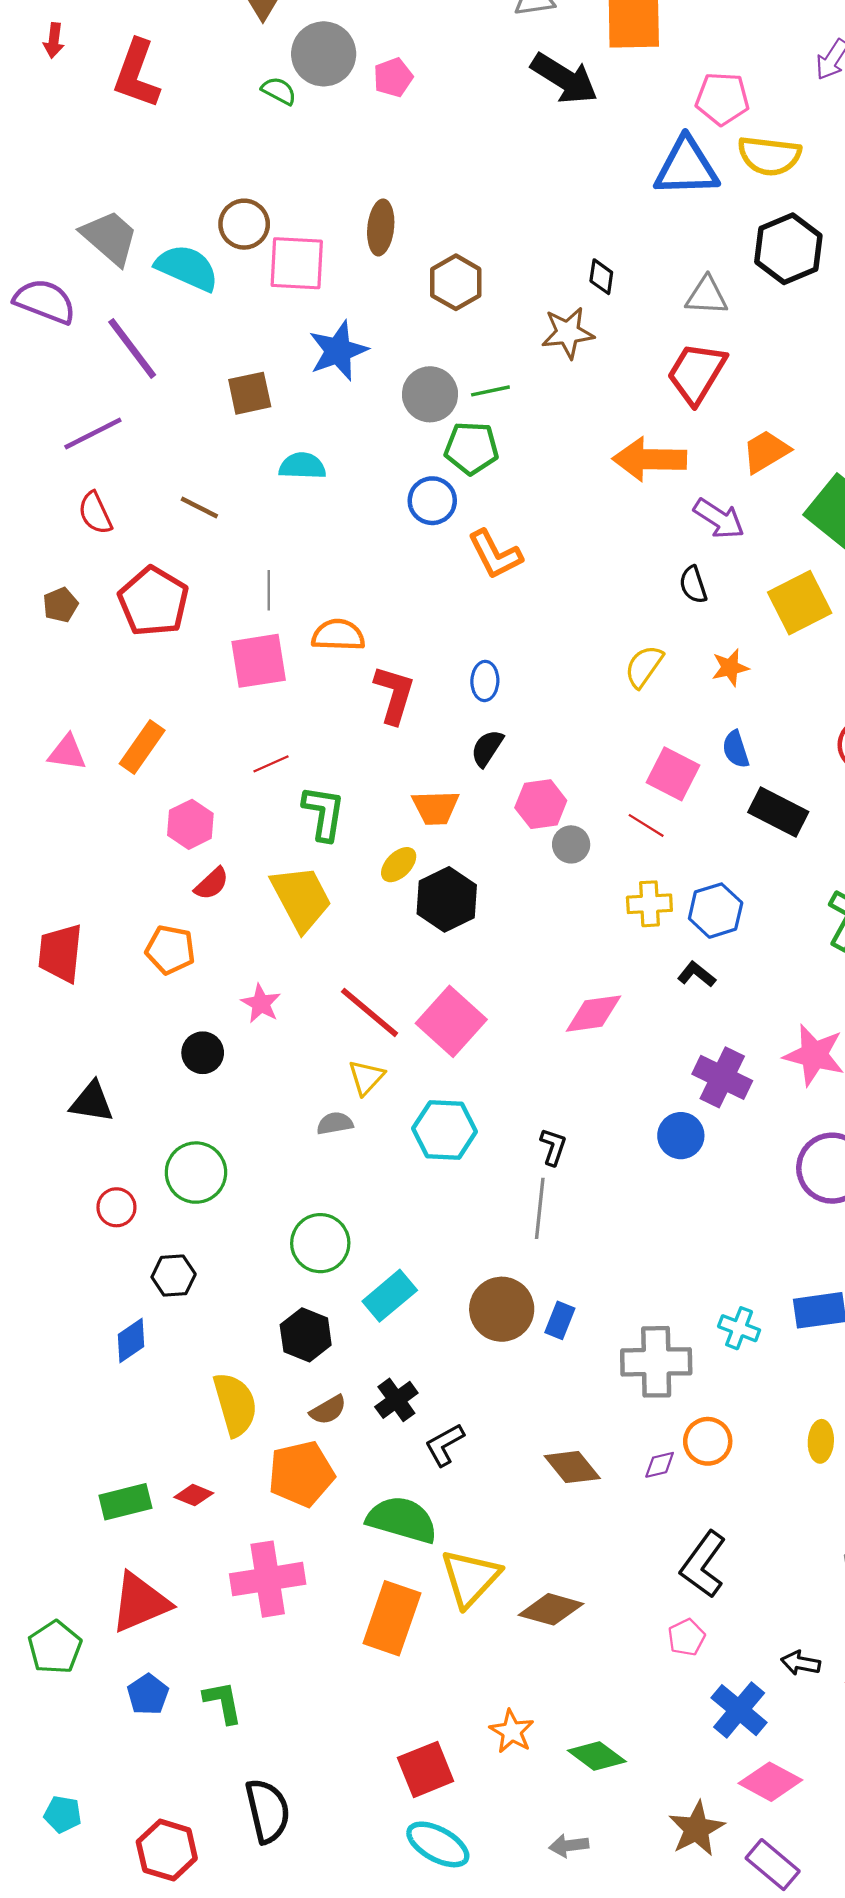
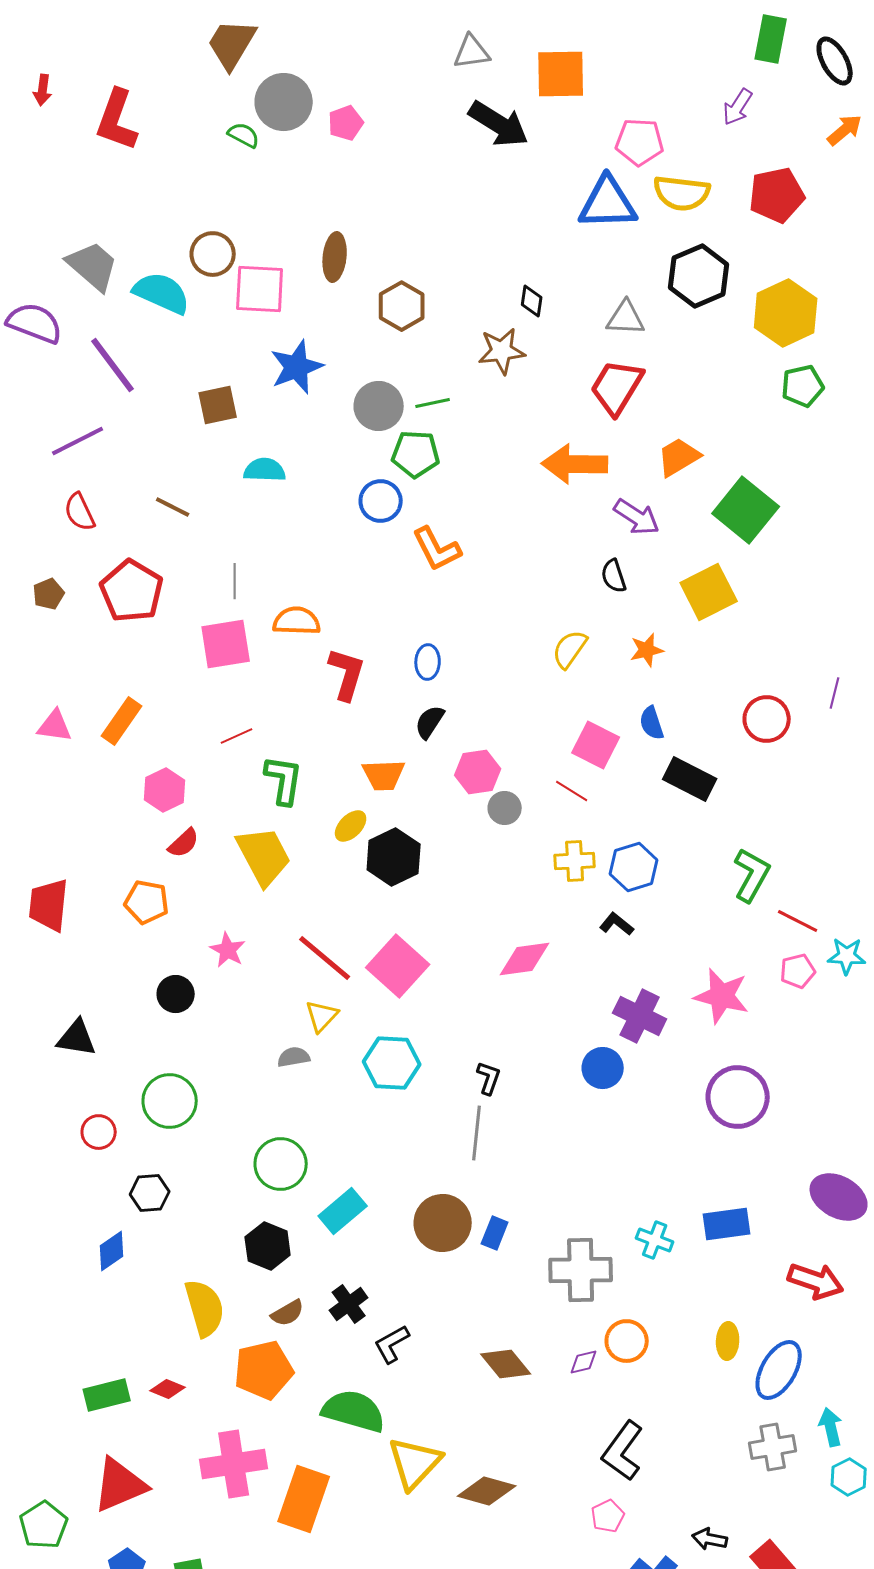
orange rectangle: (392, 1618) -> (304, 1499), moved

